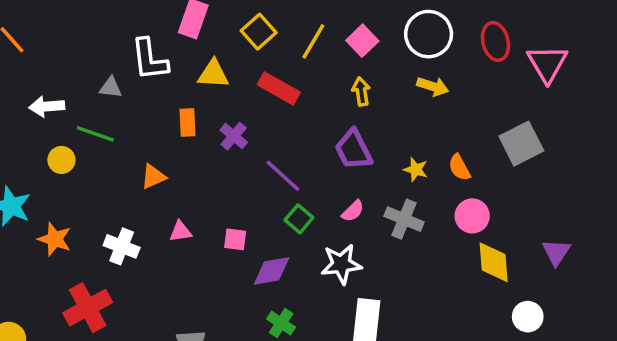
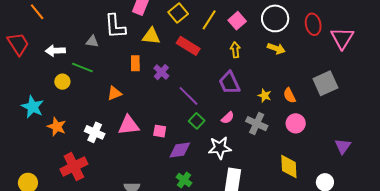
pink triangle: (180, 231) -> (129, 125), size x1.6
yellow diamond: (494, 262) -> (289, 166), moved

